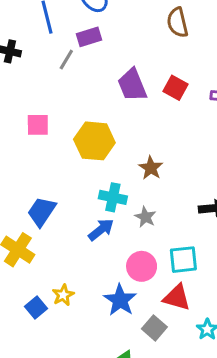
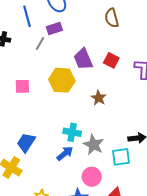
yellow hexagon: (94, 141) -> (62, 80), moved
brown star: (151, 168) -> (99, 98), moved
gray star: (145, 217) -> (94, 145), size x1.5
cyan square: (183, 260) -> (121, 157), moved

